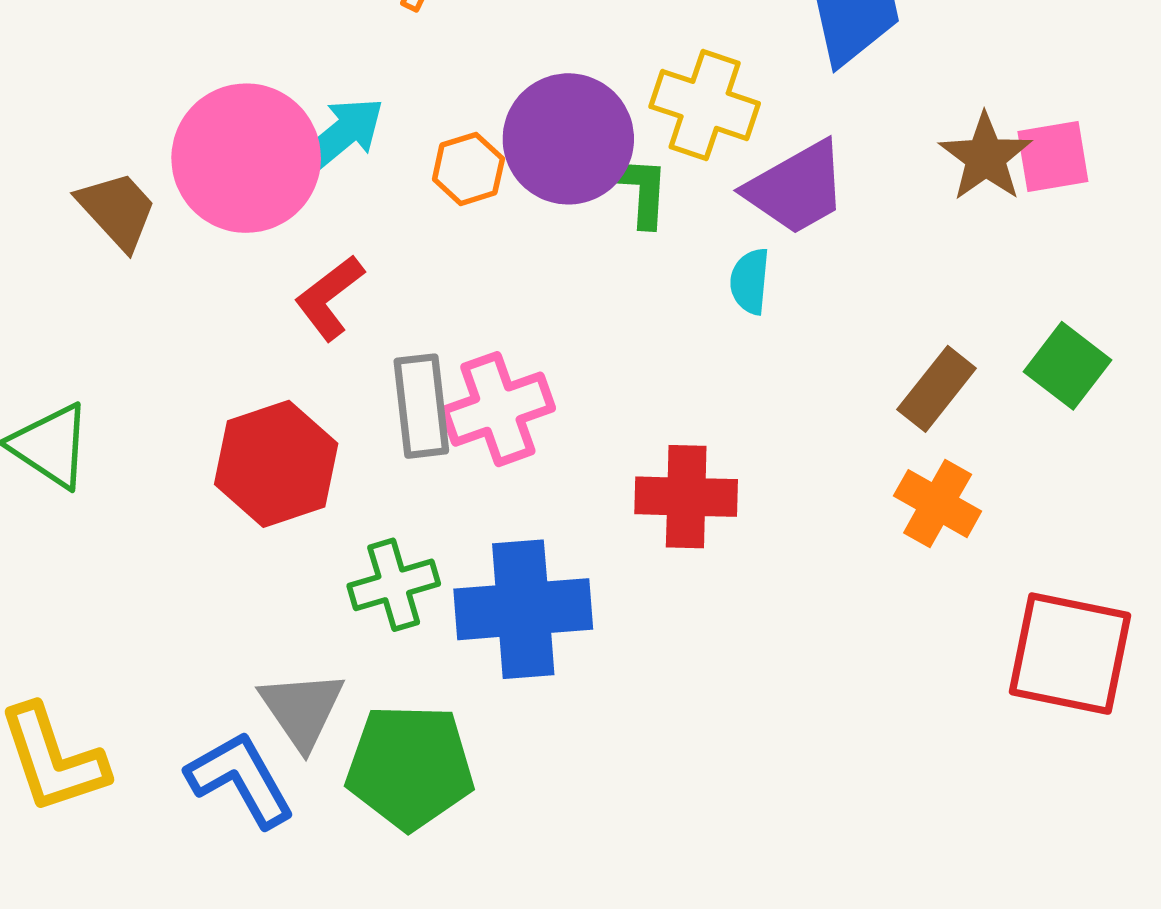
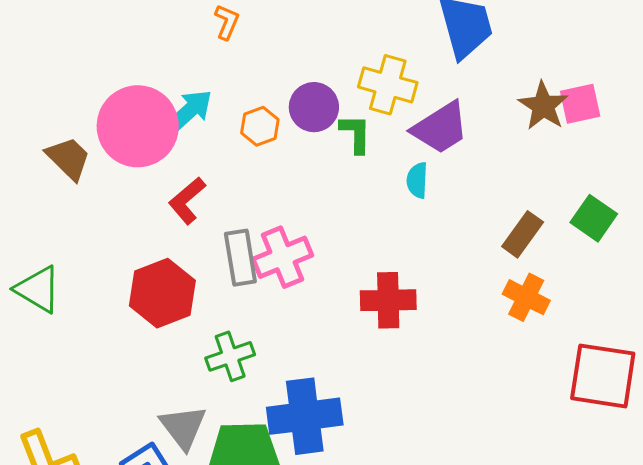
purple circle: (568, 139) -> (314, 107), size x0.7
blue cross: (523, 609) -> (305, 416), moved

